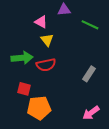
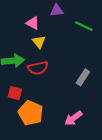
orange pentagon: (39, 108) -> (31, 113), turned 30
pink arrow: (91, 113) -> (73, 118), moved

